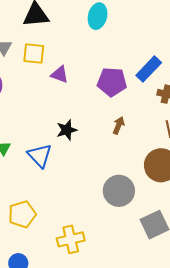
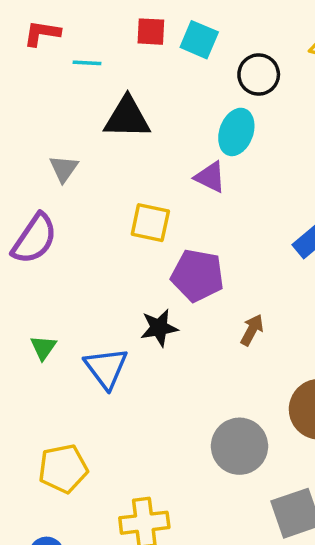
yellow square: (34, 54) -> (150, 223), moved
purple triangle: (60, 74) -> (210, 177), moved
purple pentagon: (112, 82) -> (198, 275), moved

